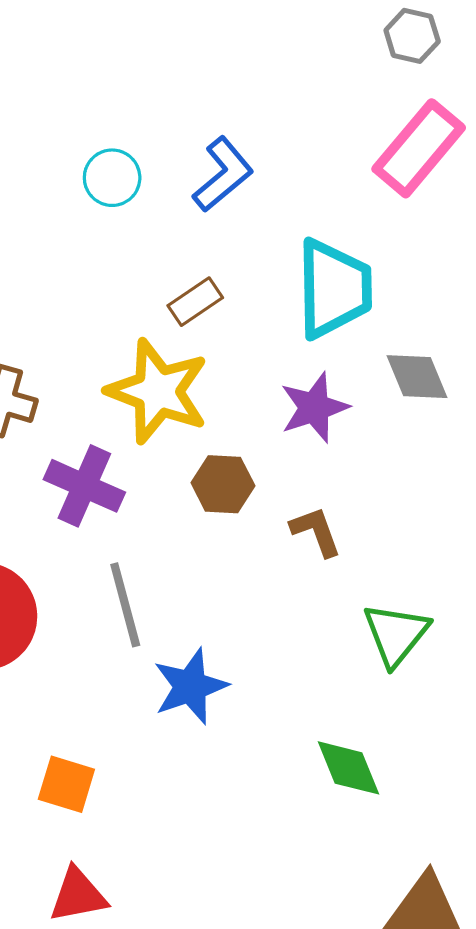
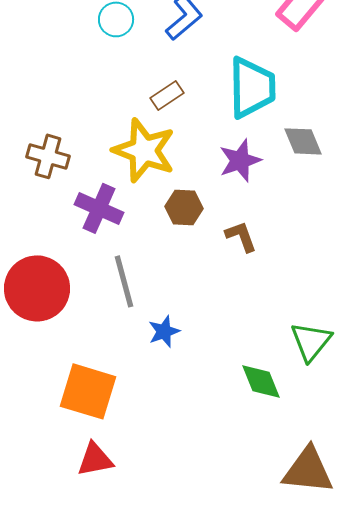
green triangle: (396, 634) -> (311, 341), moved
blue star: (190, 686) -> (164, 331), size x0.7
orange square: (66, 784) -> (88, 391), size x1.6

